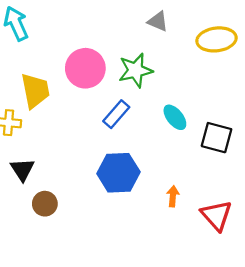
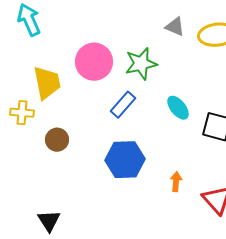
gray triangle: (158, 21) -> (175, 27), moved
black triangle: (22, 170) -> (49, 221), moved
brown circle: (45, 204) -> (57, 140), moved

